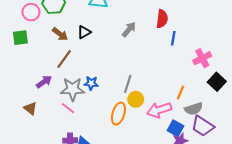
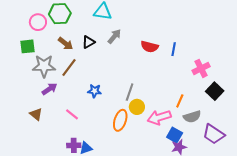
red semicircle: (162, 19) -> (150, 47), moved, turned 96
gray arrow: (129, 29) -> (114, 36), moved
gray star: (73, 89) -> (44, 66), moved
purple trapezoid: (203, 126) -> (214, 134), moved

